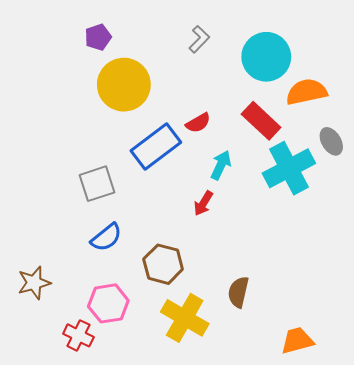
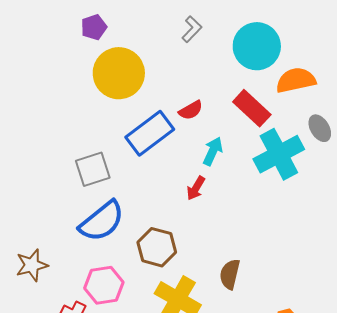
blue semicircle: (106, 237) -> (102, 221), size x1.5

